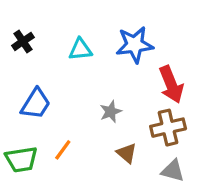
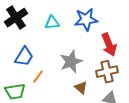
black cross: (23, 41) -> (16, 18), size x1.6
gray star: (111, 112) -> (71, 62), size x1.6
orange line: (63, 150) -> (38, 77), moved

